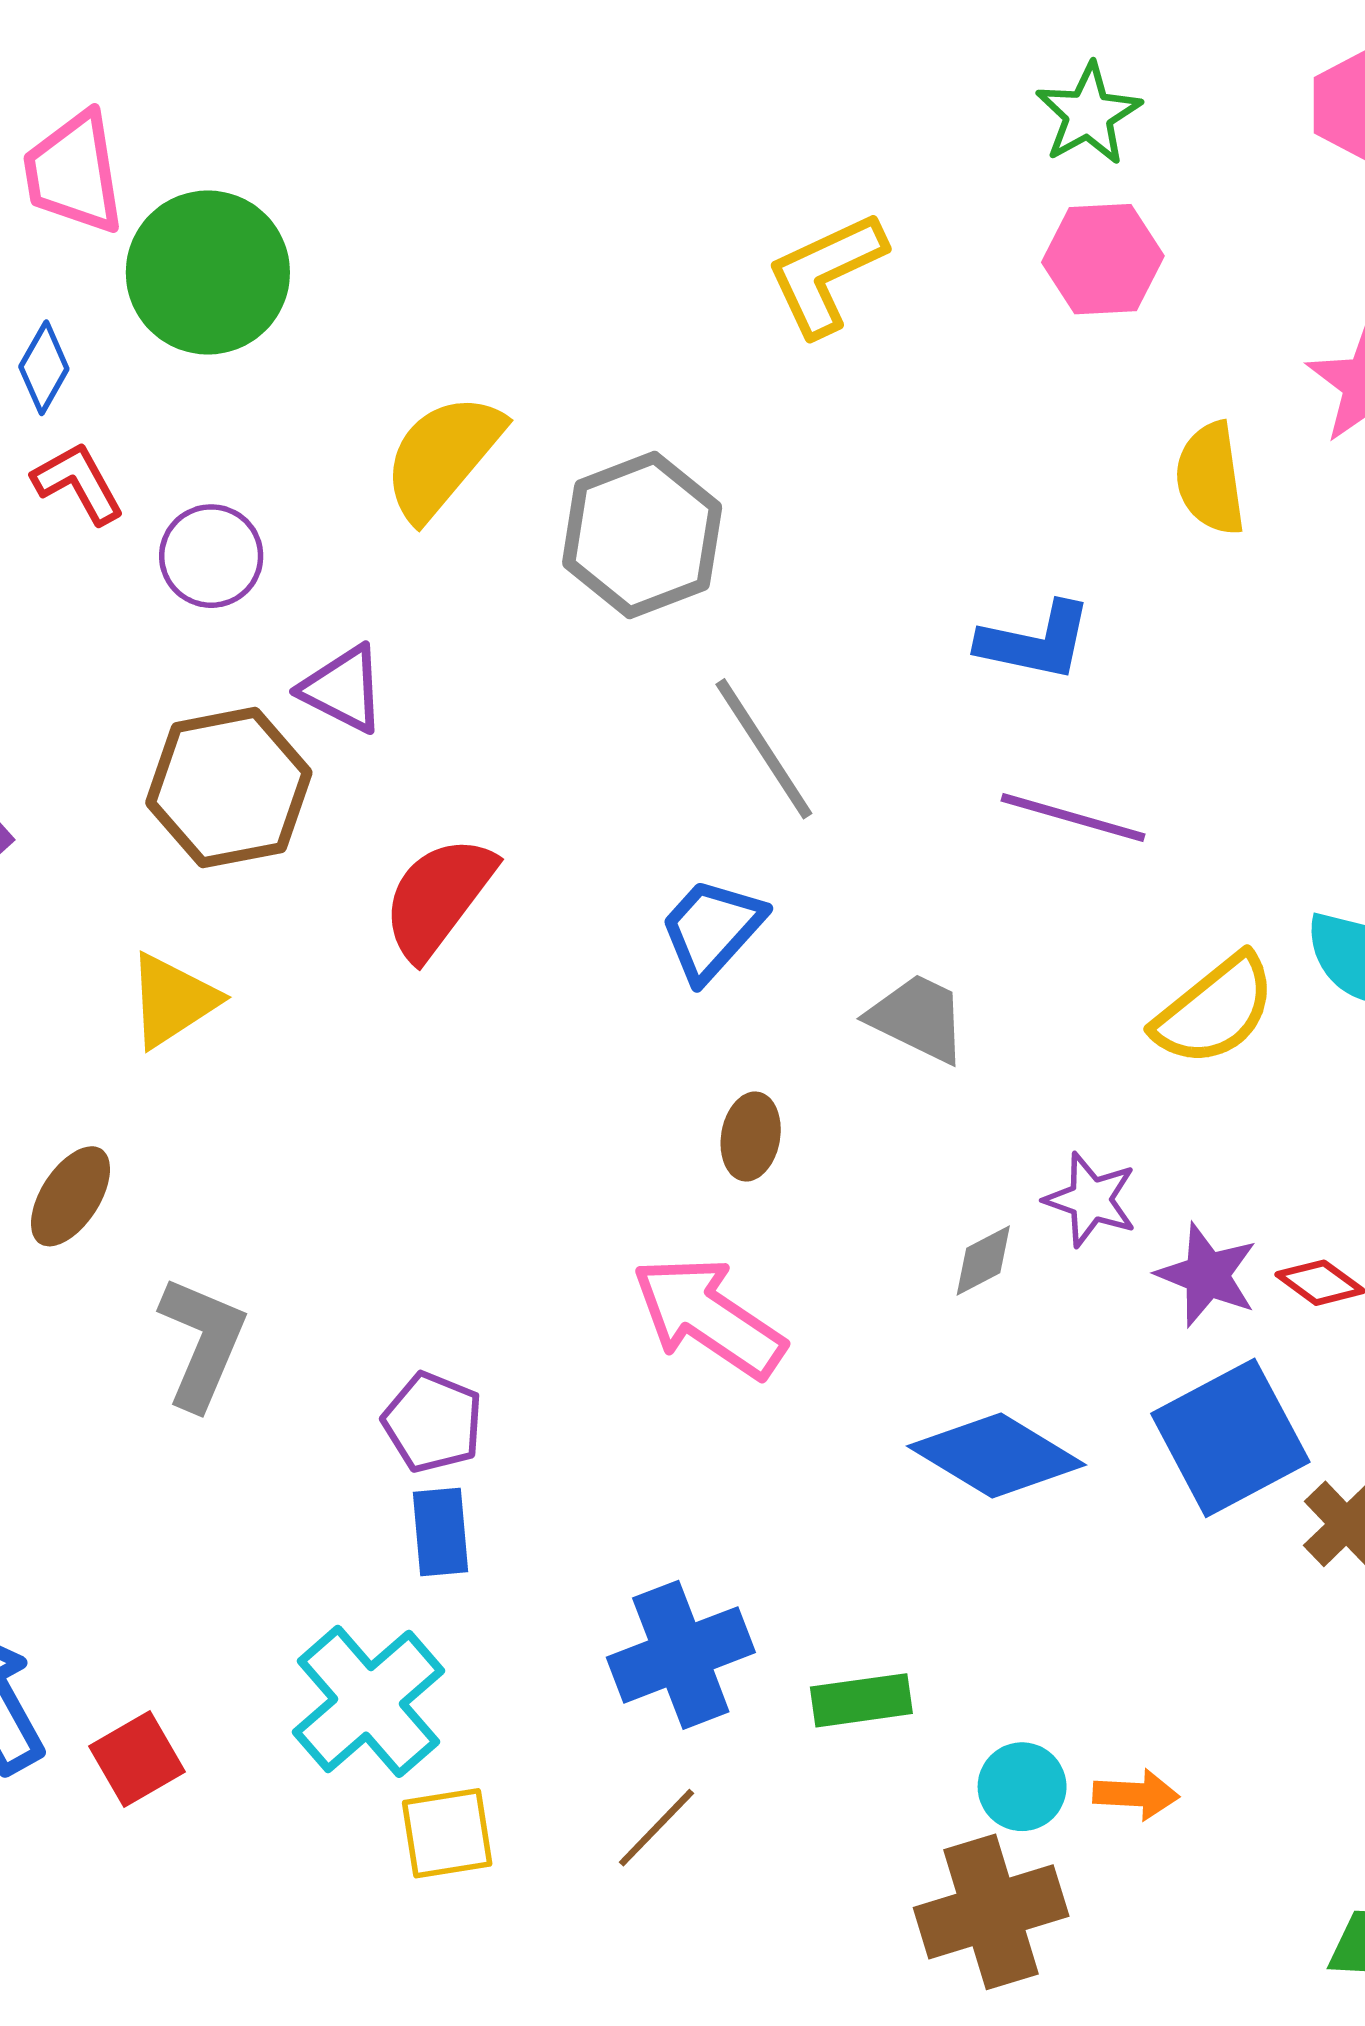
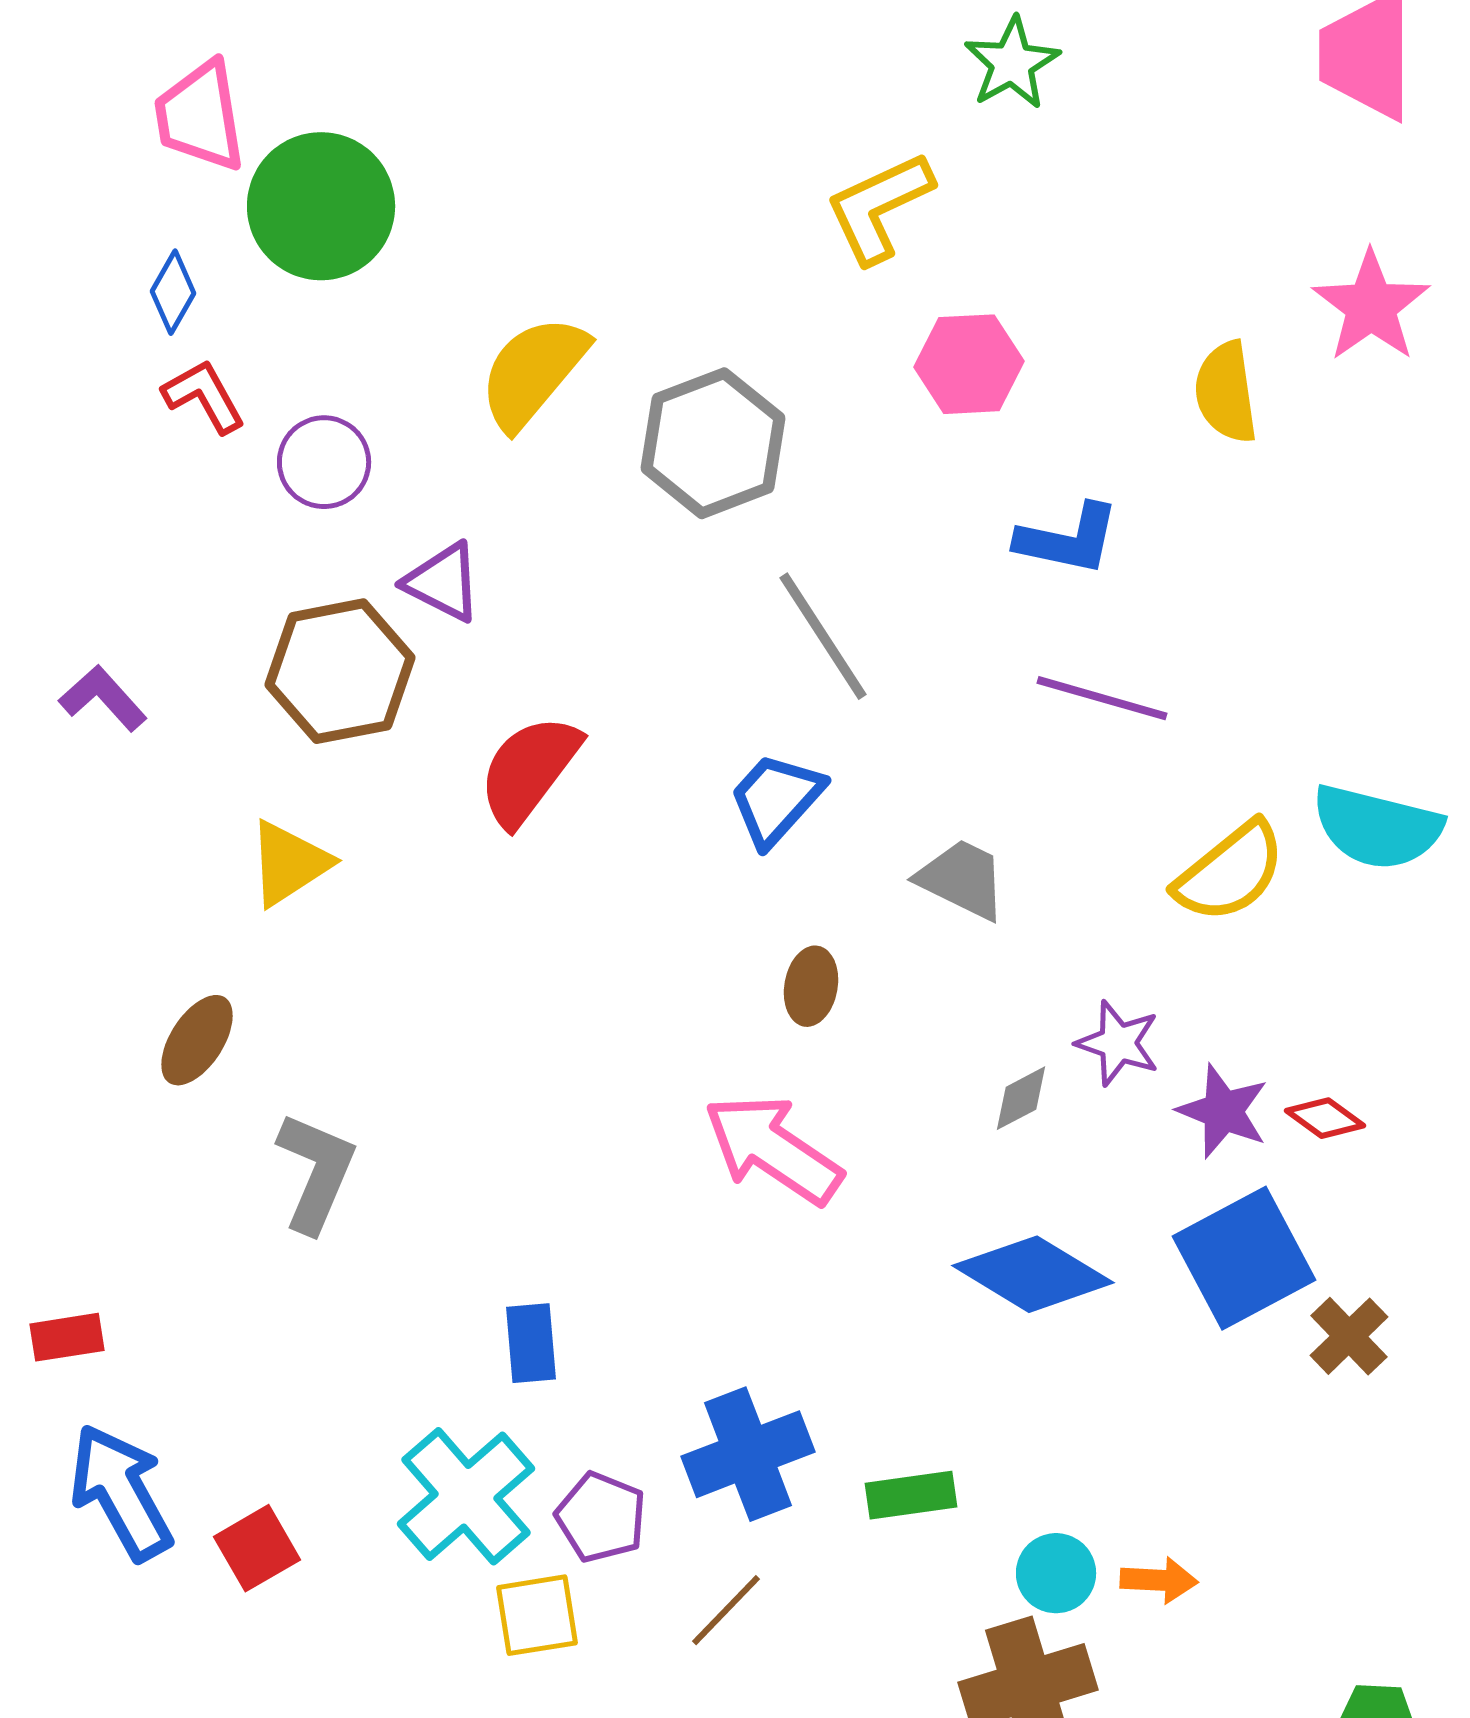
green star: (1088, 114) -> (1012, 63), moved
pink hexagon: (1103, 259) -> (969, 364), moved
purple pentagon: (433, 1422) -> (601, 1517), moved

